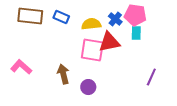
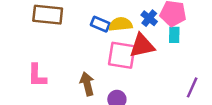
blue rectangle: (61, 17) -> (100, 24), moved
pink L-shape: (21, 67) -> (37, 75), turned -130

